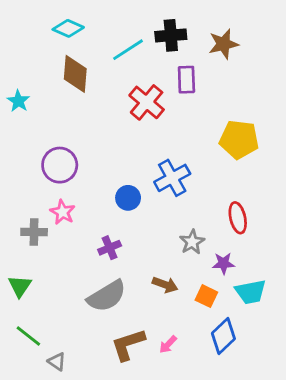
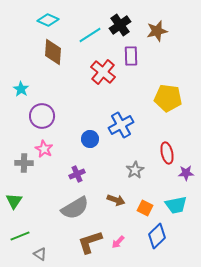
black cross: (171, 35) -> (120, 25), turned -30
cyan star: (18, 101) -> (21, 89), moved
purple star: (223, 263) -> (186, 173), moved
green line: (28, 336) -> (20, 236), turned -60

